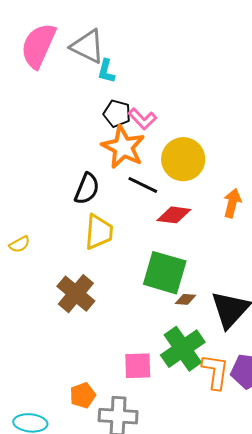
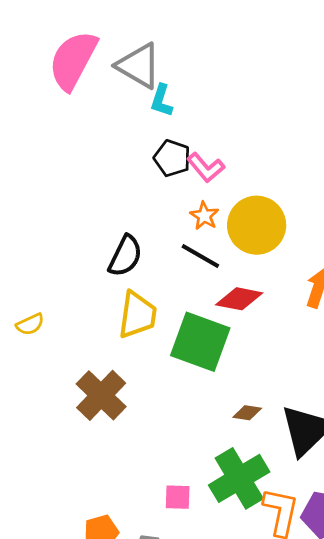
orange star: (123, 147) -> (204, 216), moved, size x0.5
green square: (165, 273) -> (200, 342), moved
pink square: (138, 366) -> (178, 497), size x0.7

